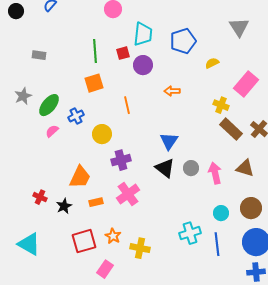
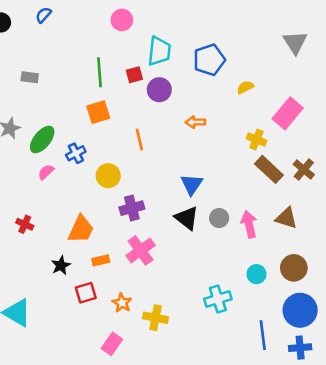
gray triangle: (239, 27) -> (295, 42), moved
red cross: (40, 197) -> (25, 224), moved
red square: (84, 241) -> (86, 293), moved, size x0.7
blue line: (217, 244) -> (263, 335), moved

